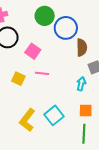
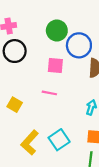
pink square: (33, 51) -> (55, 65), moved, turned -35
yellow square: (18, 79) -> (15, 105), moved

